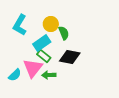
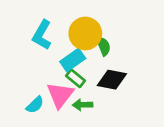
yellow circle: (51, 24) -> (85, 33), size x1.5

